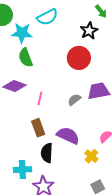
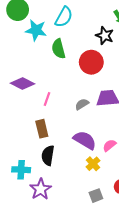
cyan semicircle: (47, 17) -> (64, 17), turned -40
black star: (89, 31) -> (105, 36), turned -30
green semicircle: (26, 58) -> (58, 49), moved
purple semicircle: (68, 136) -> (85, 140), moved

